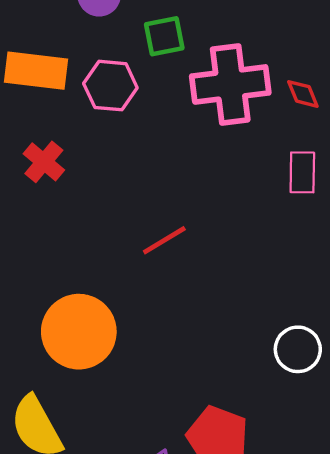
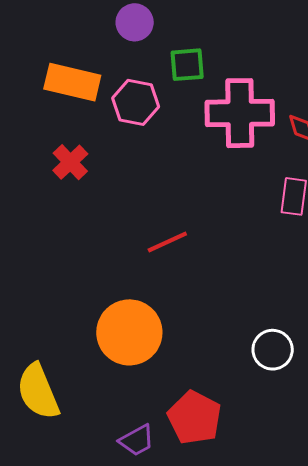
orange circle: (79, 332) -> (129, 332), moved

